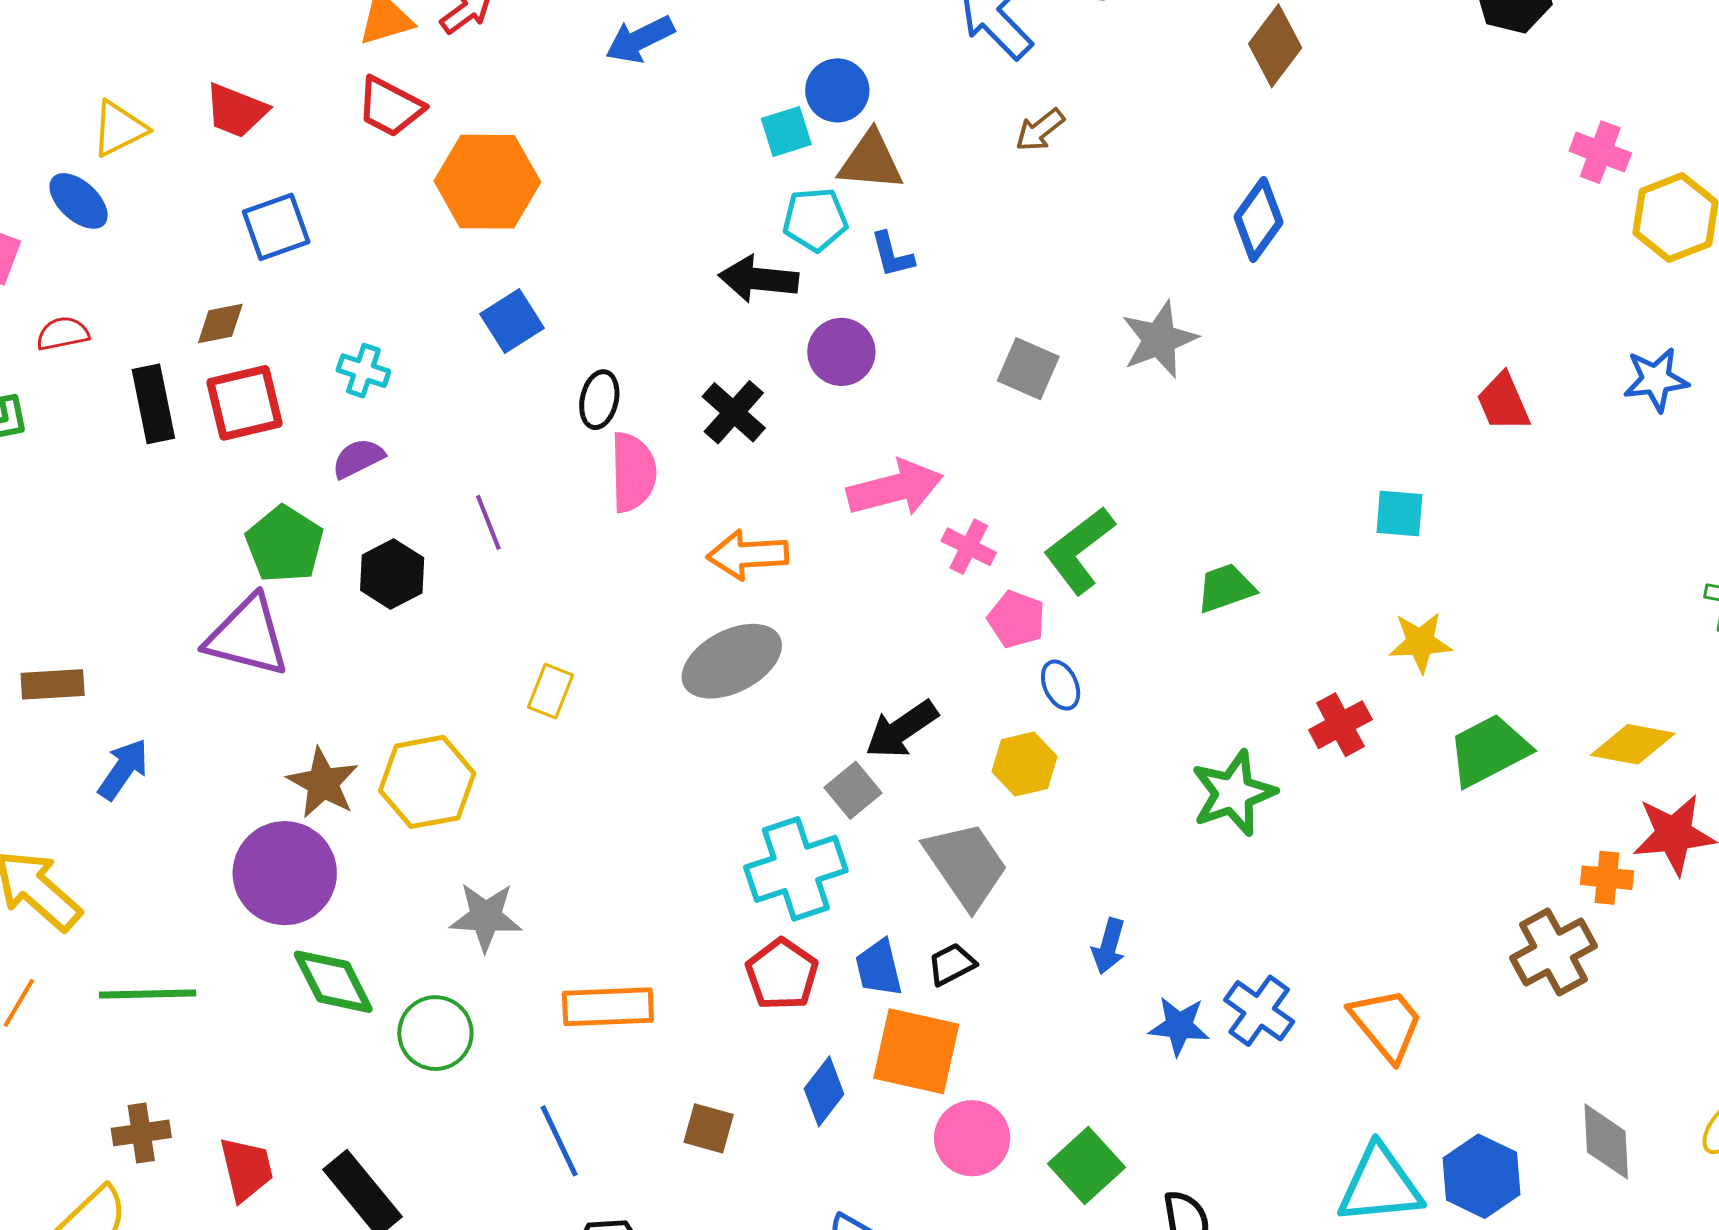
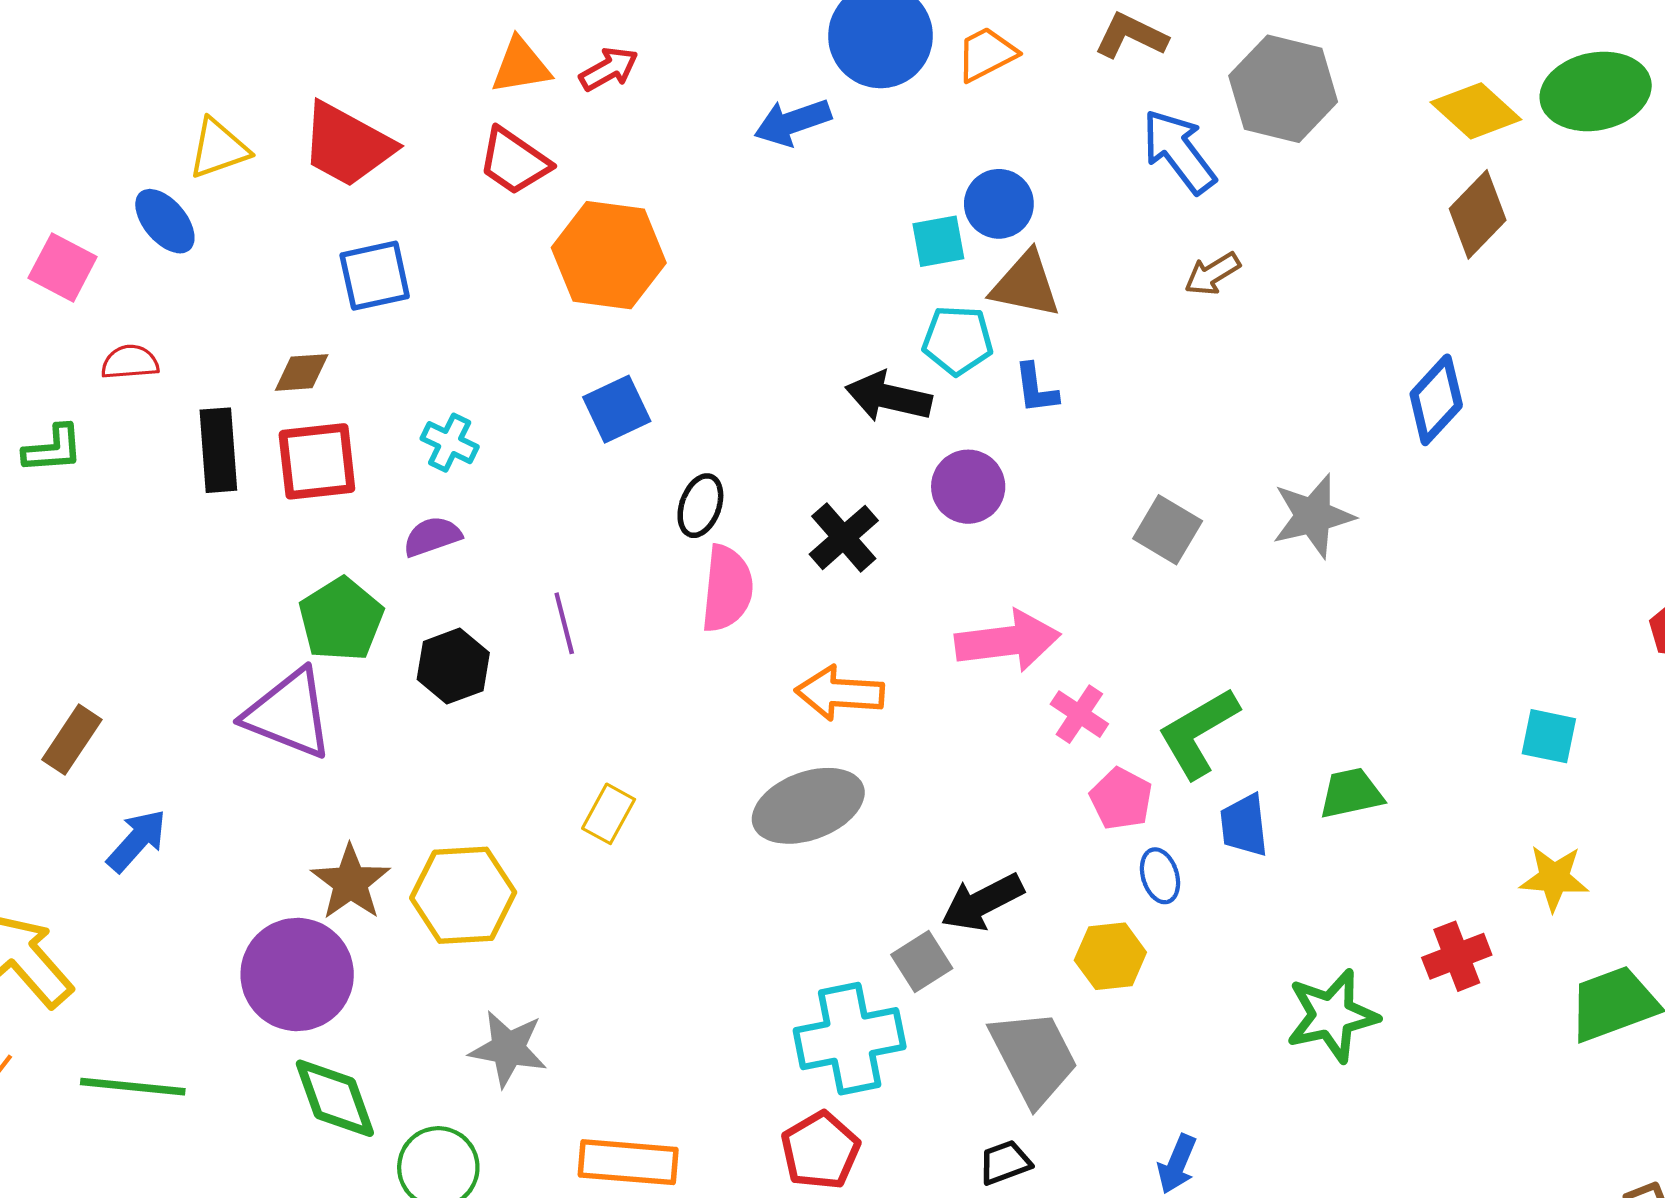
red trapezoid: (236, 111) -> (347, 145), size x1.4
brown rectangle: (53, 684) -> (72, 740), turned -60
blue trapezoid: (879, 968) -> (1244, 825), moved

